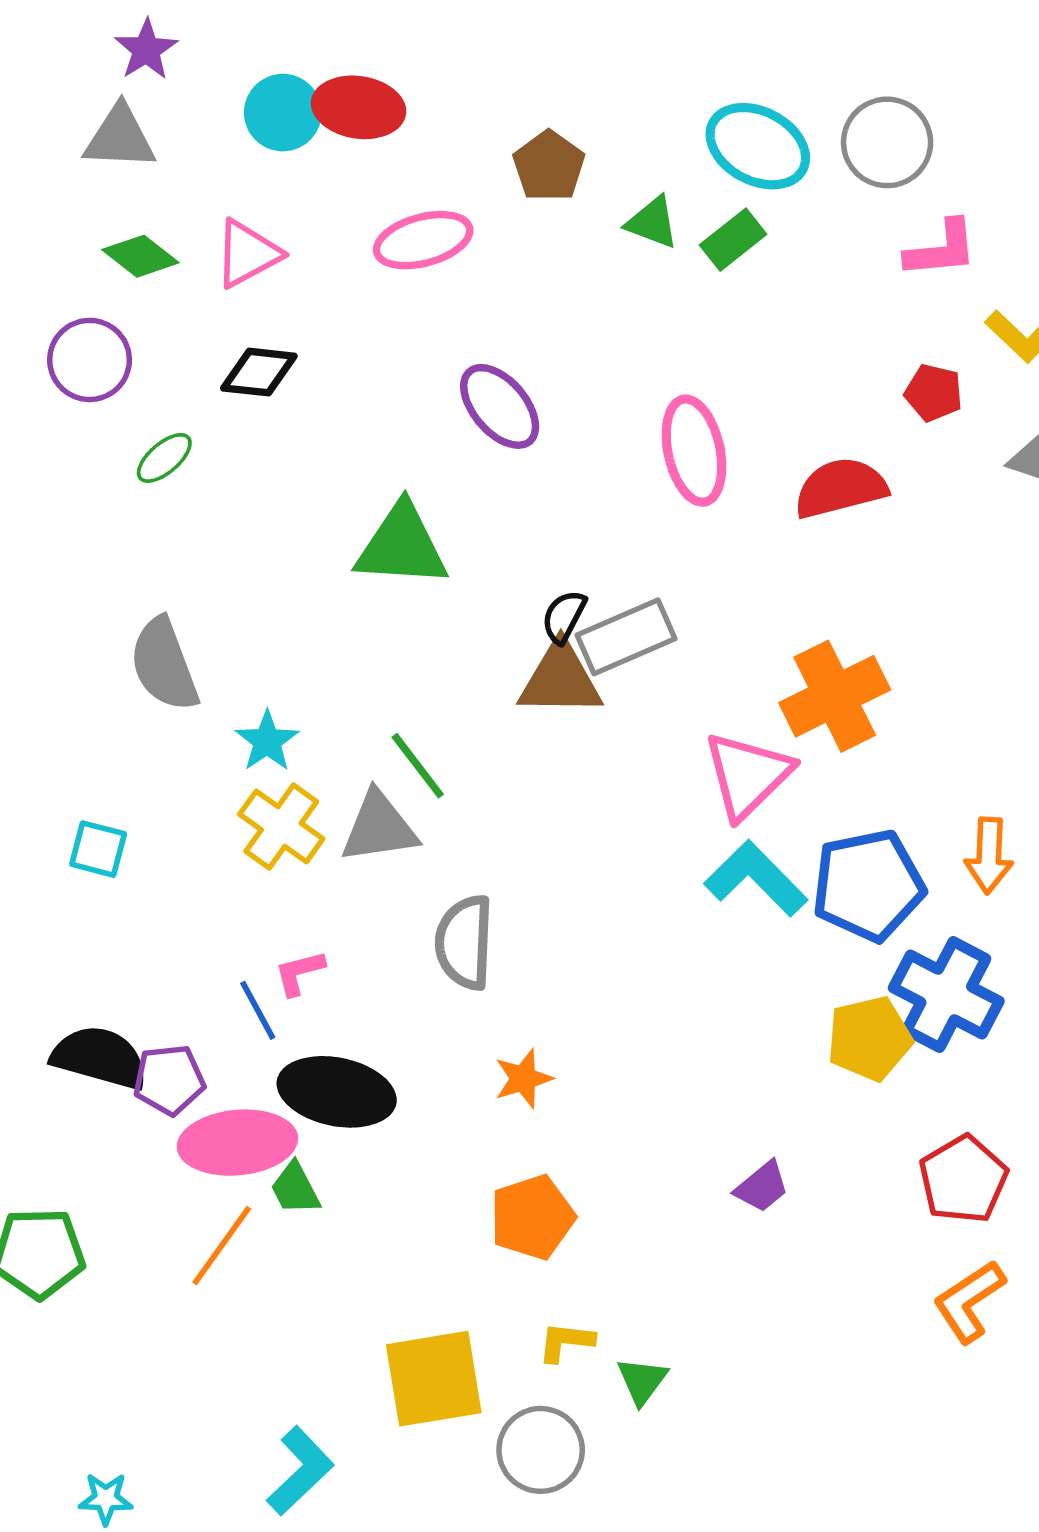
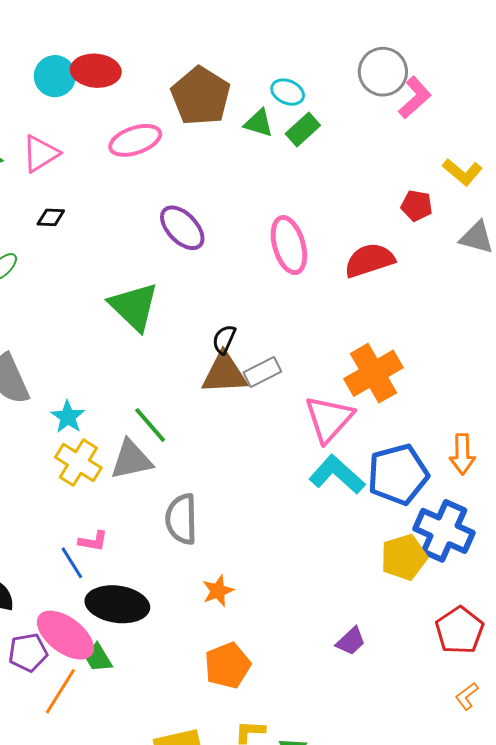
cyan ellipse: (758, 146) -> (288, 92), moved, size x0.6
brown pentagon: (549, 166) -> (201, 96), size x1.5
pink L-shape: (941, 249) -> (415, 98), moved, turned -33
black diamond: (259, 372) -> (51, 217), size x0.7
green triangle: (402, 546) -> (134, 307), turned 44
gray rectangle: (626, 637) -> (262, 372), moved, size x0.7
pink L-shape: (299, 973) -> (93, 541), turned -152
purple pentagon: (169, 1080) -> (28, 652), moved
pink ellipse: (237, 1143) -> (65, 635), turned 46
orange L-shape: (969, 1301) -> (467, 696), size x0.6

